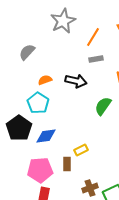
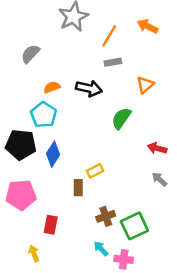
black pentagon: (19, 128) -> (21, 145), turned -30
blue diamond: (46, 136) -> (53, 154), turned -50
pink pentagon: (40, 170) -> (21, 195), moved

